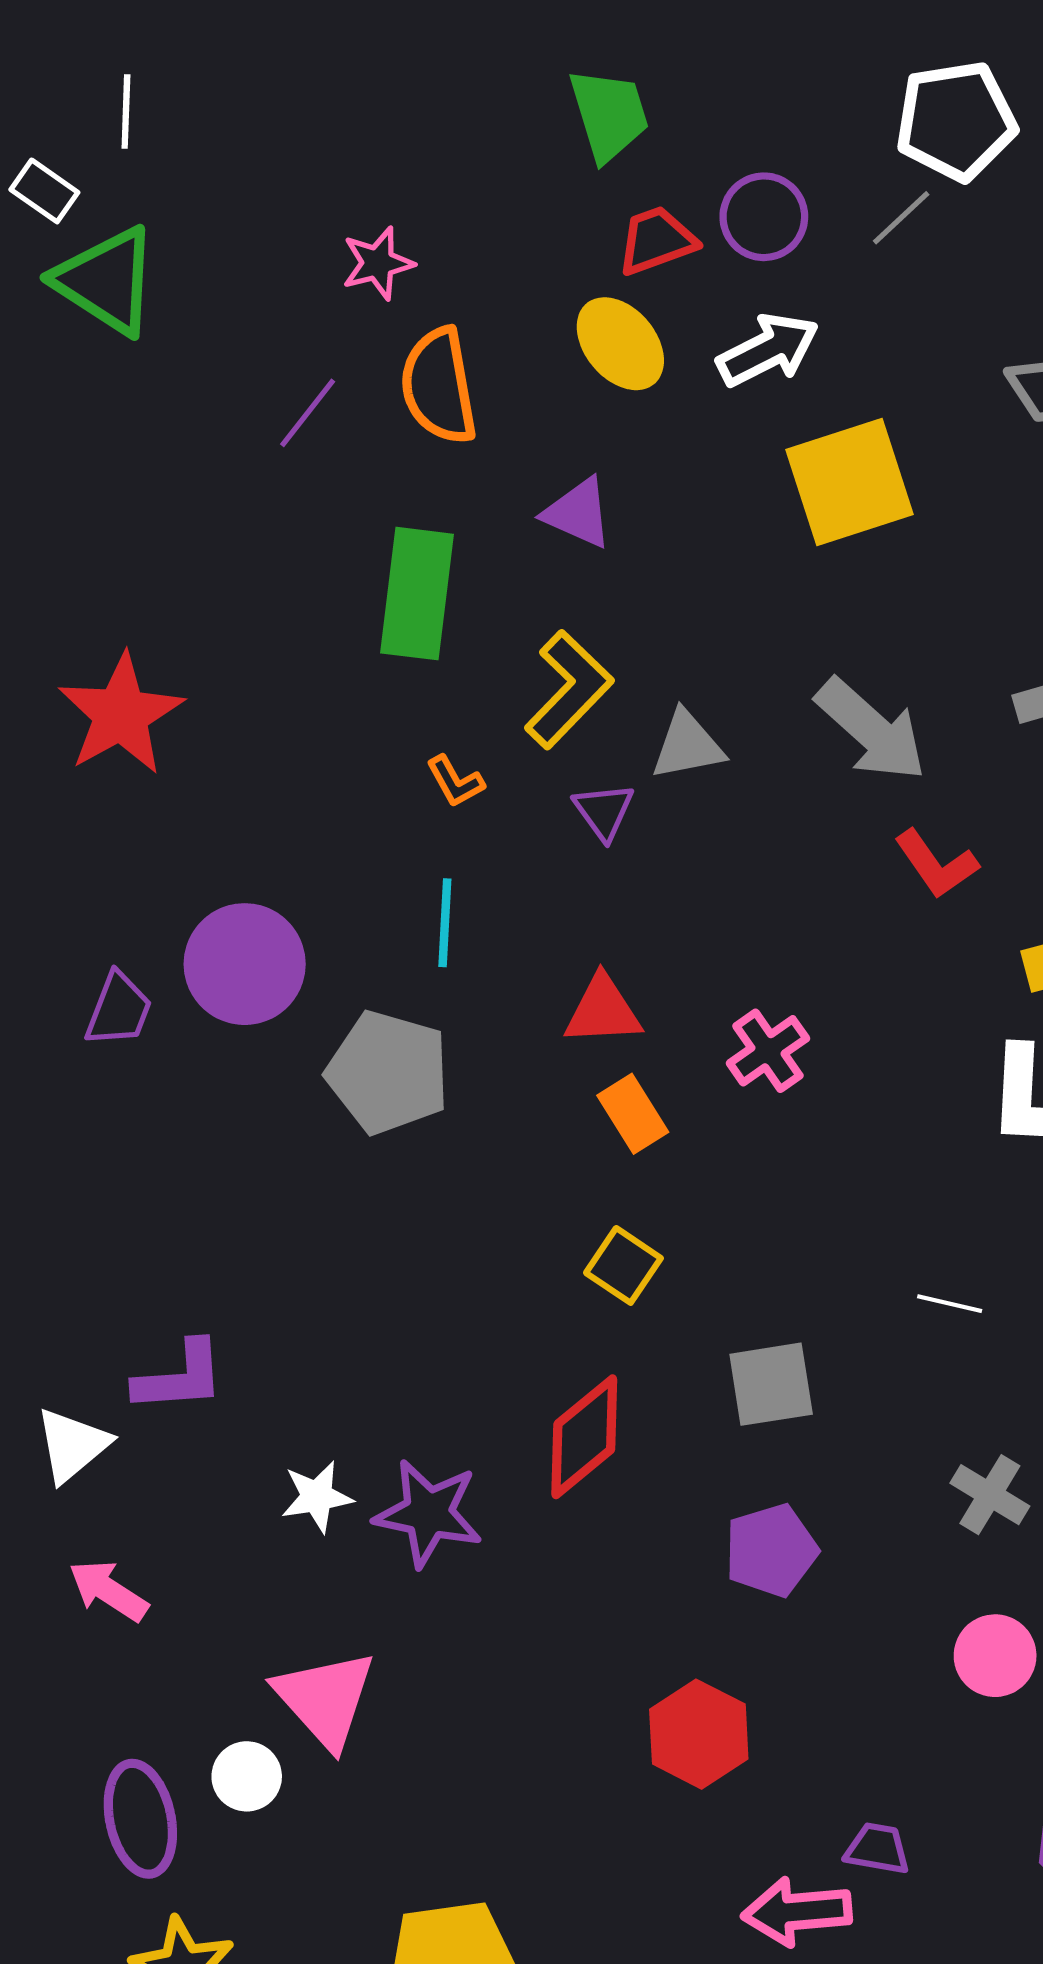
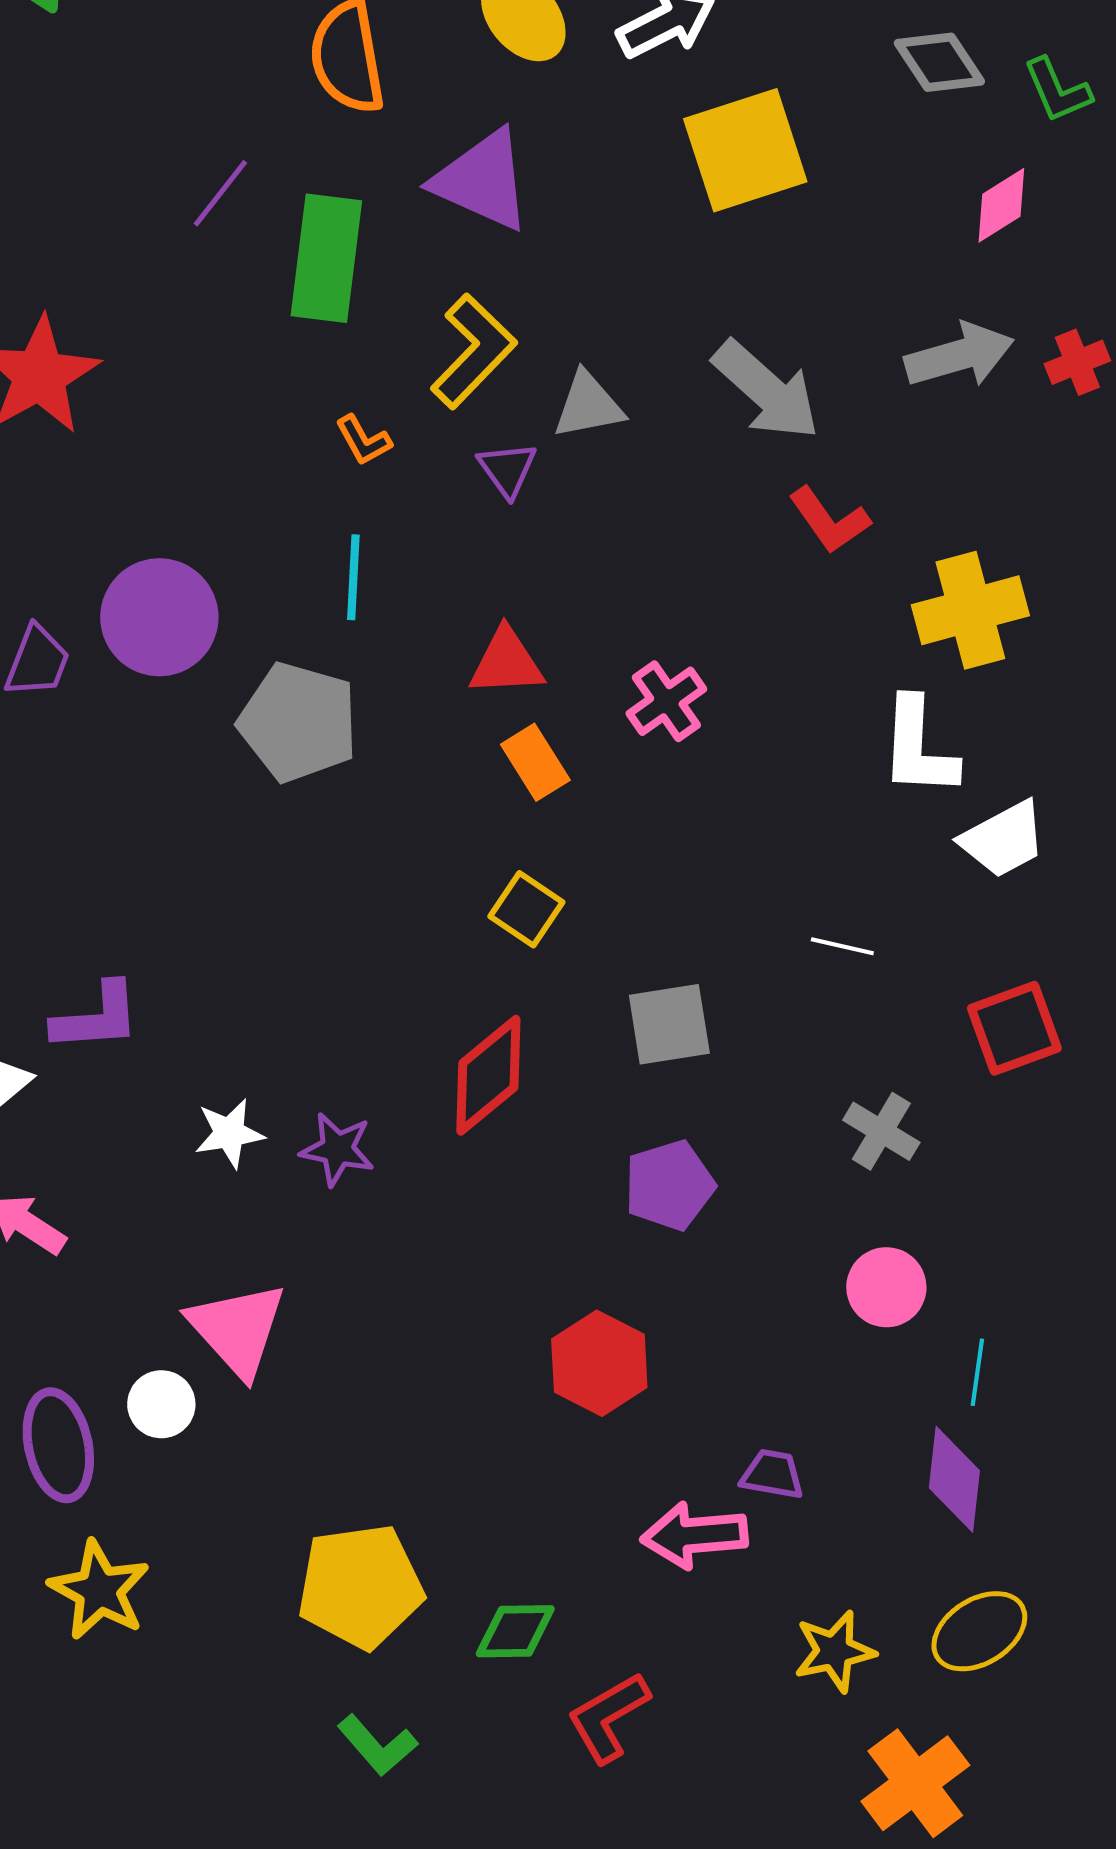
purple line: (308, 413) -> (220, 193), moved
purple triangle: (578, 513) -> (482, 180), size x1.5
purple star: (428, 1513) -> (337, 1149), size x0.7

